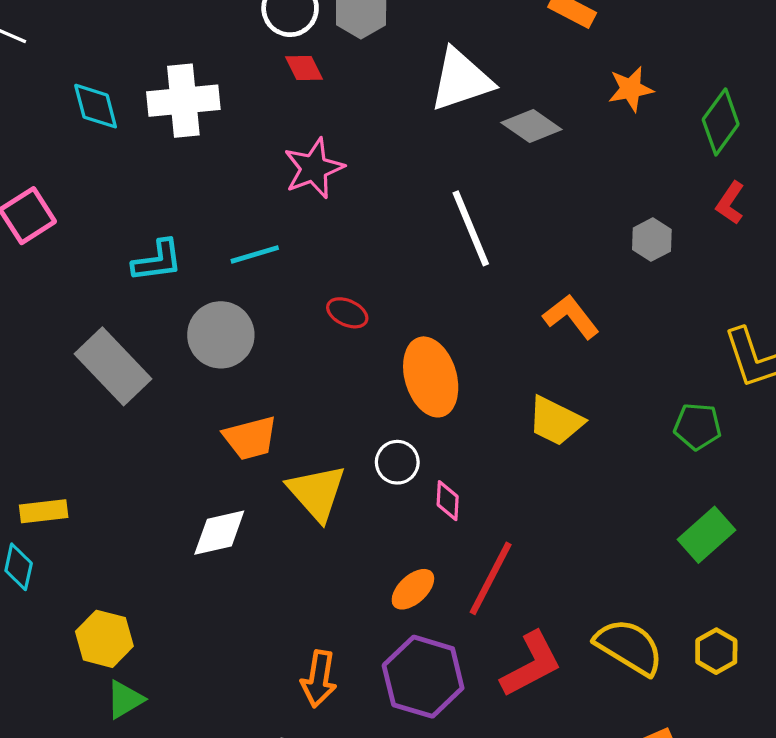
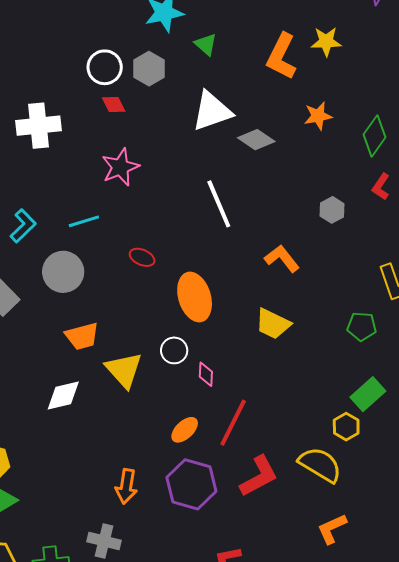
cyan L-shape: (157, 261) -> (23, 226), turned -36
yellow hexagon: (716, 651) -> (346, 427), moved

